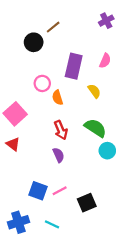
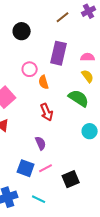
brown line: (53, 27) -> (63, 17), moved
pink semicircle: (105, 61) -> (88, 57), moved, turned -112
yellow semicircle: (94, 91) -> (88, 76), moved
green semicircle: (95, 128) -> (79, 98), moved
purple semicircle: (59, 155) -> (41, 143), moved

